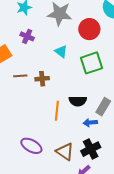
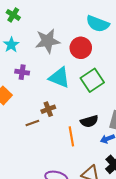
cyan triangle: (61, 52) -> (59, 77), size x1.6
brown line: (20, 76) -> (32, 123), moved

